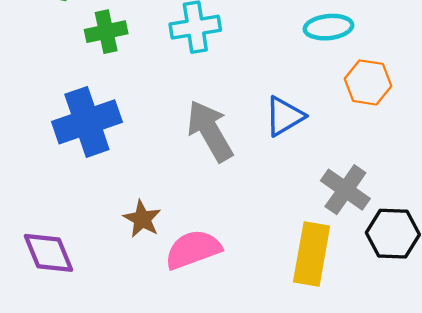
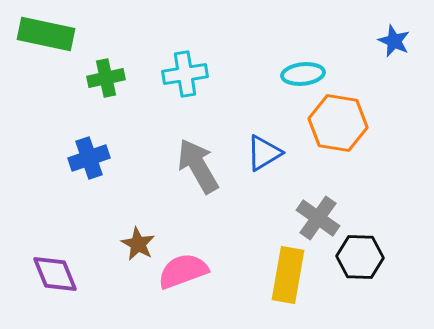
orange hexagon: (368, 82) -> (338, 123), size x1.4
blue cross: (87, 122) -> (89, 158), size x0.7

